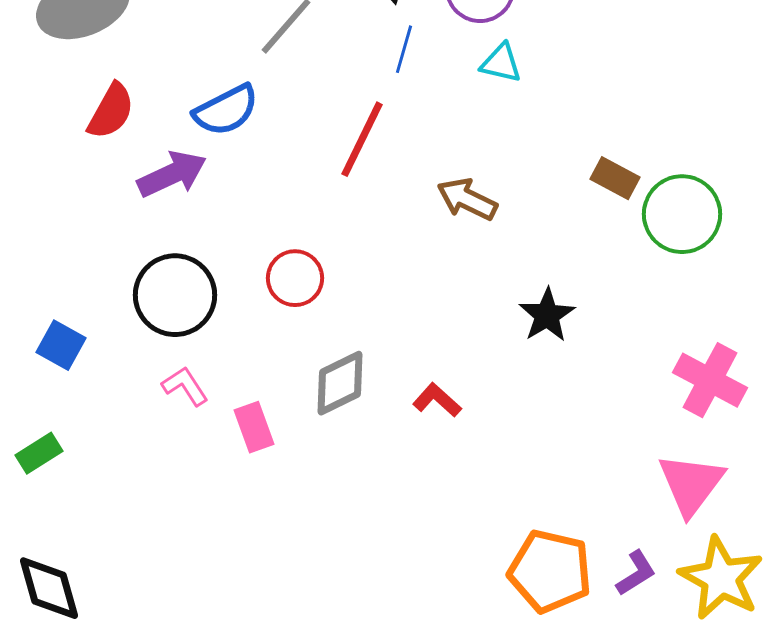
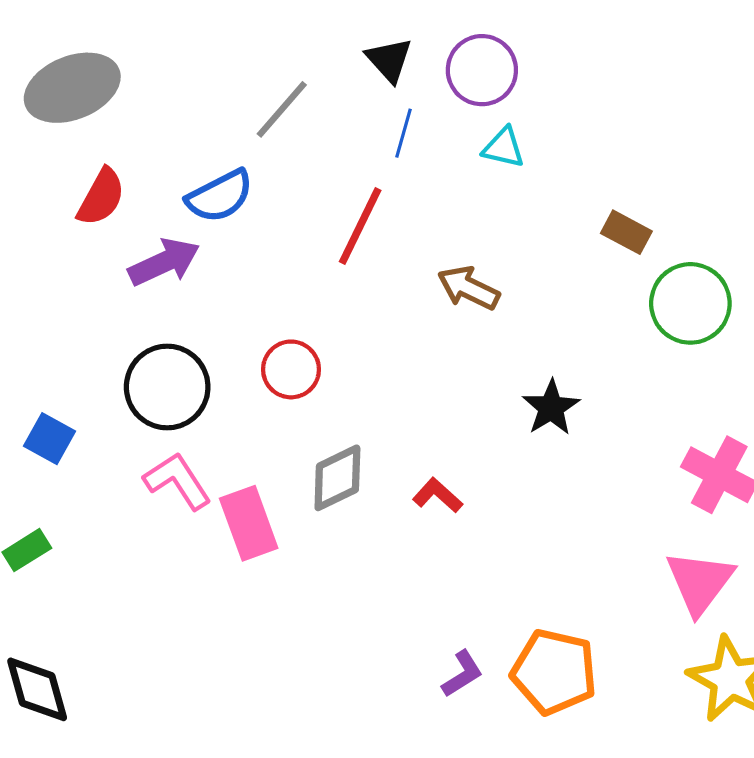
brown rectangle: (615, 178) -> (626, 232), moved
pink L-shape: (185, 386) -> (177, 481), size x1.4
pink rectangle: (254, 427) -> (249, 523), size x1.4
purple L-shape: (636, 573) -> (462, 674), moved

